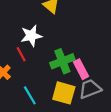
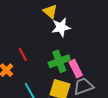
white star: (31, 36) -> (61, 27), moved

